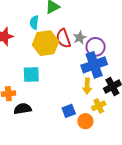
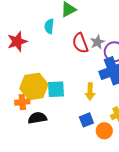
yellow hexagon: (46, 43) -> (34, 86), moved
cyan square: (31, 75) -> (56, 89), moved
yellow arrow: (87, 86) -> (90, 91), moved

